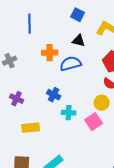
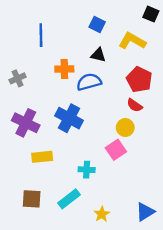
blue cross: (54, 95) -> (69, 118), size x1.6
purple cross: (17, 99) -> (26, 123), size x1.6
cyan cross: (69, 113) -> (87, 170), moved

